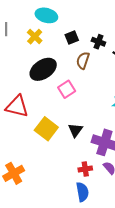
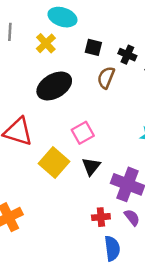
black square: (72, 38) -> (93, 47), turned 32
pink square: (67, 89) -> (83, 133), moved
blue semicircle: (82, 192) -> (112, 248), moved

